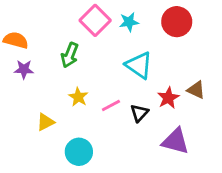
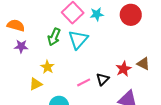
cyan triangle: (139, 65) -> (78, 40), moved, turned 35
yellow star: (78, 97) -> (47, 67), moved
pink line: (111, 106) -> (84, 82), moved

